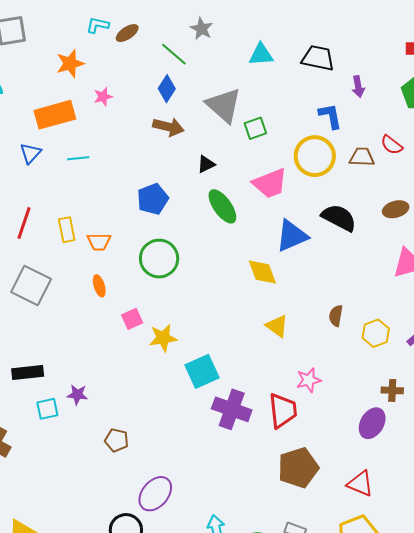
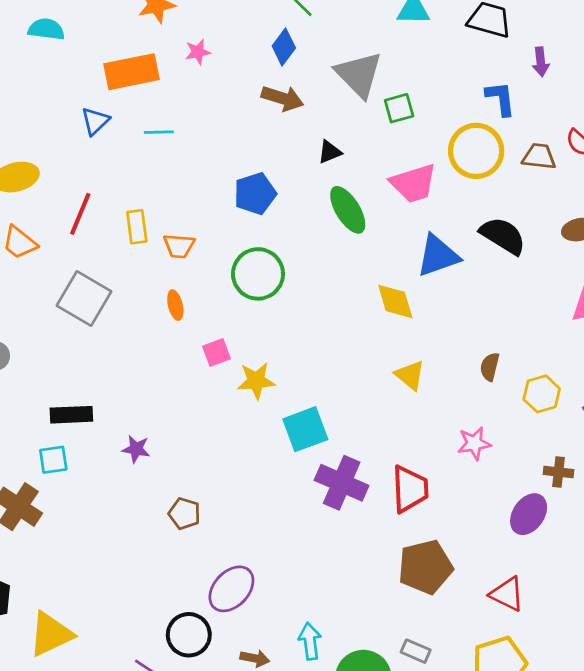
pink star: (309, 380) -> (474, 443), moved
cyan square: (47, 409) -> (53, 460), moved

